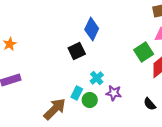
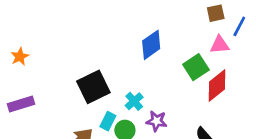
blue diamond: (92, 29) -> (151, 45), moved, turned 30
black square: (77, 51) -> (93, 87), moved, size x1.4

